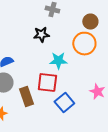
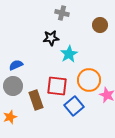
orange circle: (84, 44) -> (89, 80), moved
cyan star: (58, 61) -> (69, 54), moved, turned -30

